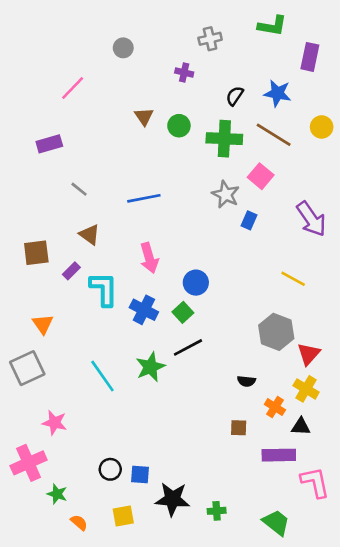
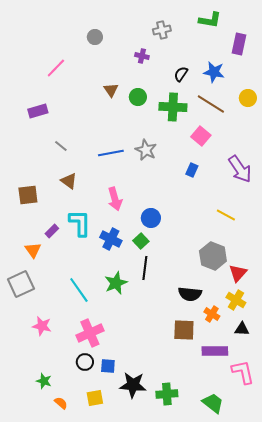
gray star: (226, 194) -> (146, 150), moved
purple rectangle: (71, 271) -> (52, 231), moved
black line: (188, 347) -> (145, 268), turned -55
black semicircle: (246, 381) -> (190, 294), size x1.6
black triangle: (301, 427) -> (242, 329), moved
brown square: (239, 428) -> (184, 330), size x1.6
pink cross: (29, 463) -> (90, 333), moved
green cross: (217, 511) -> (167, 394), size x1.5

